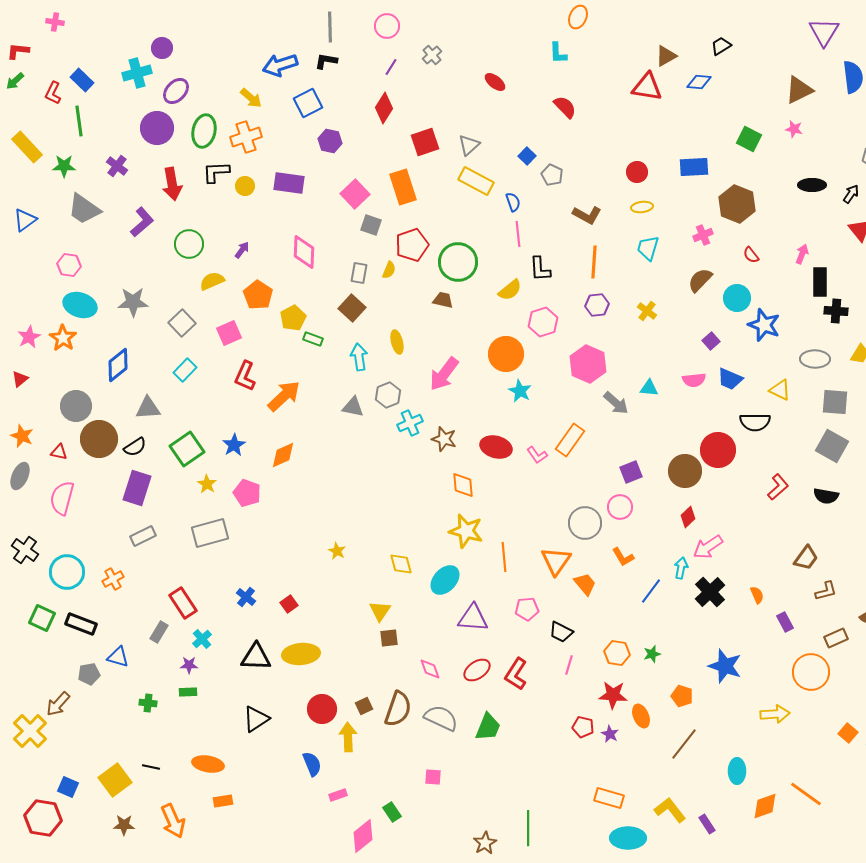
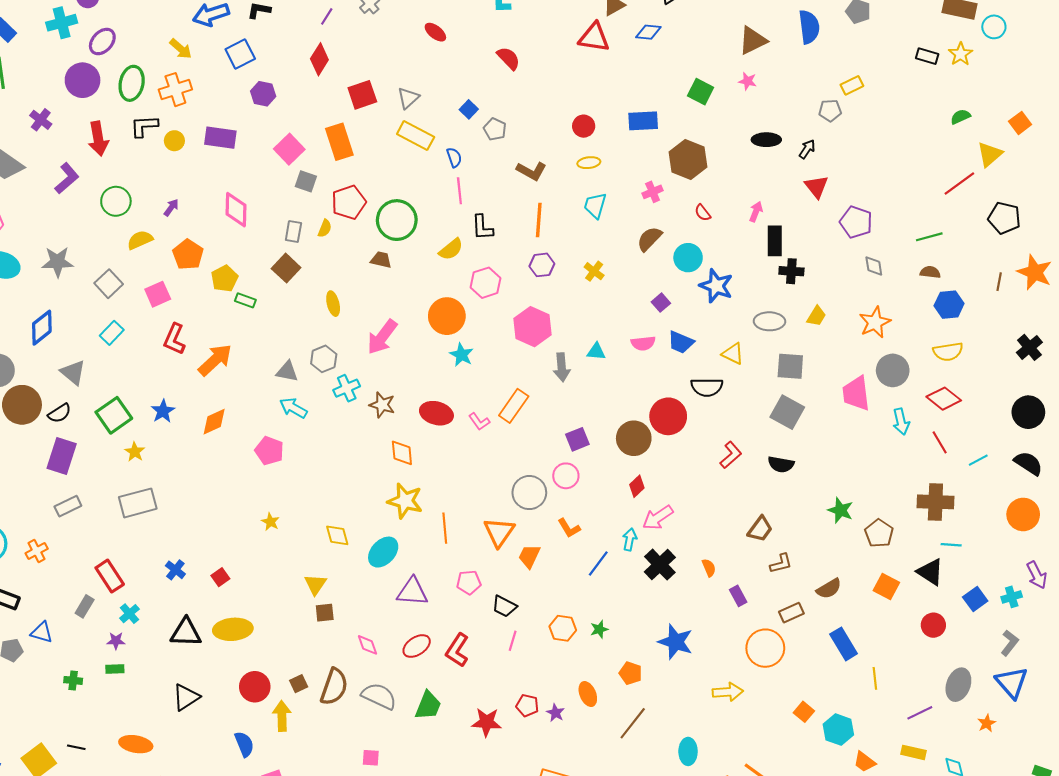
cyan arrow: (359, 357) -> (293, 408), moved, turned -52
gray arrow: (616, 403) -> (562, 367), turned 44
gray triangle: (148, 408) -> (73, 372), turned 44
pink pentagon: (247, 493) -> (269, 451), moved
orange trapezoid: (585, 584) -> (529, 556), turned -115
red star: (613, 695) -> (487, 722), moved

